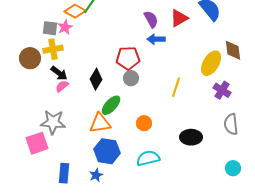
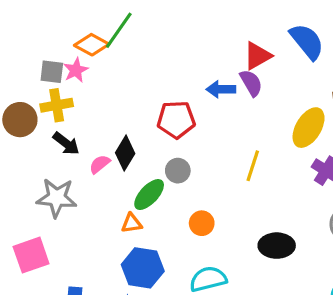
purple semicircle: (151, 19) -> (251, 83), moved
gray circle: (131, 78) -> (178, 171), moved
pink semicircle: (62, 86) -> (100, 164), moved
gray star: (53, 122) -> (57, 198), moved
orange triangle: (100, 123) -> (132, 223), size x0.6

